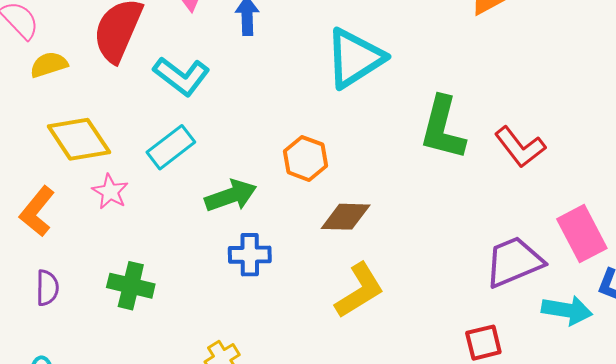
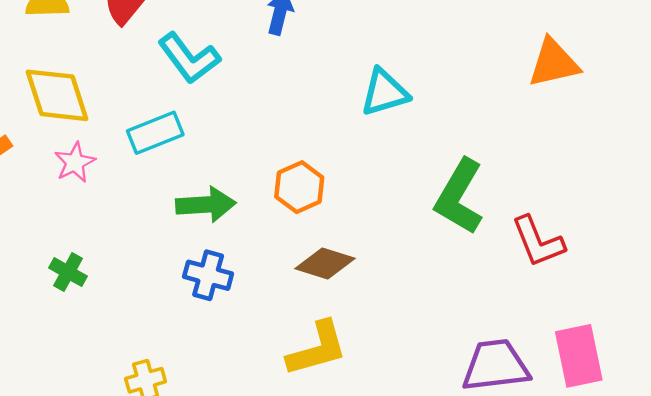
cyan triangle: (355, 58) -> (385, 92), size x0.7
green cross: (131, 286) -> (68, 272), size x0.7

